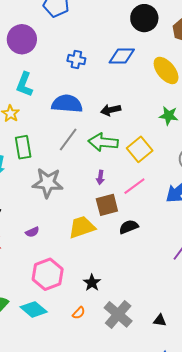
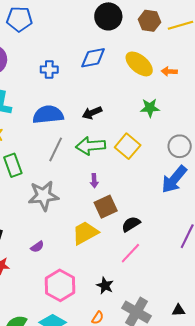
pink line: (134, 186) -> (130, 253), moved

